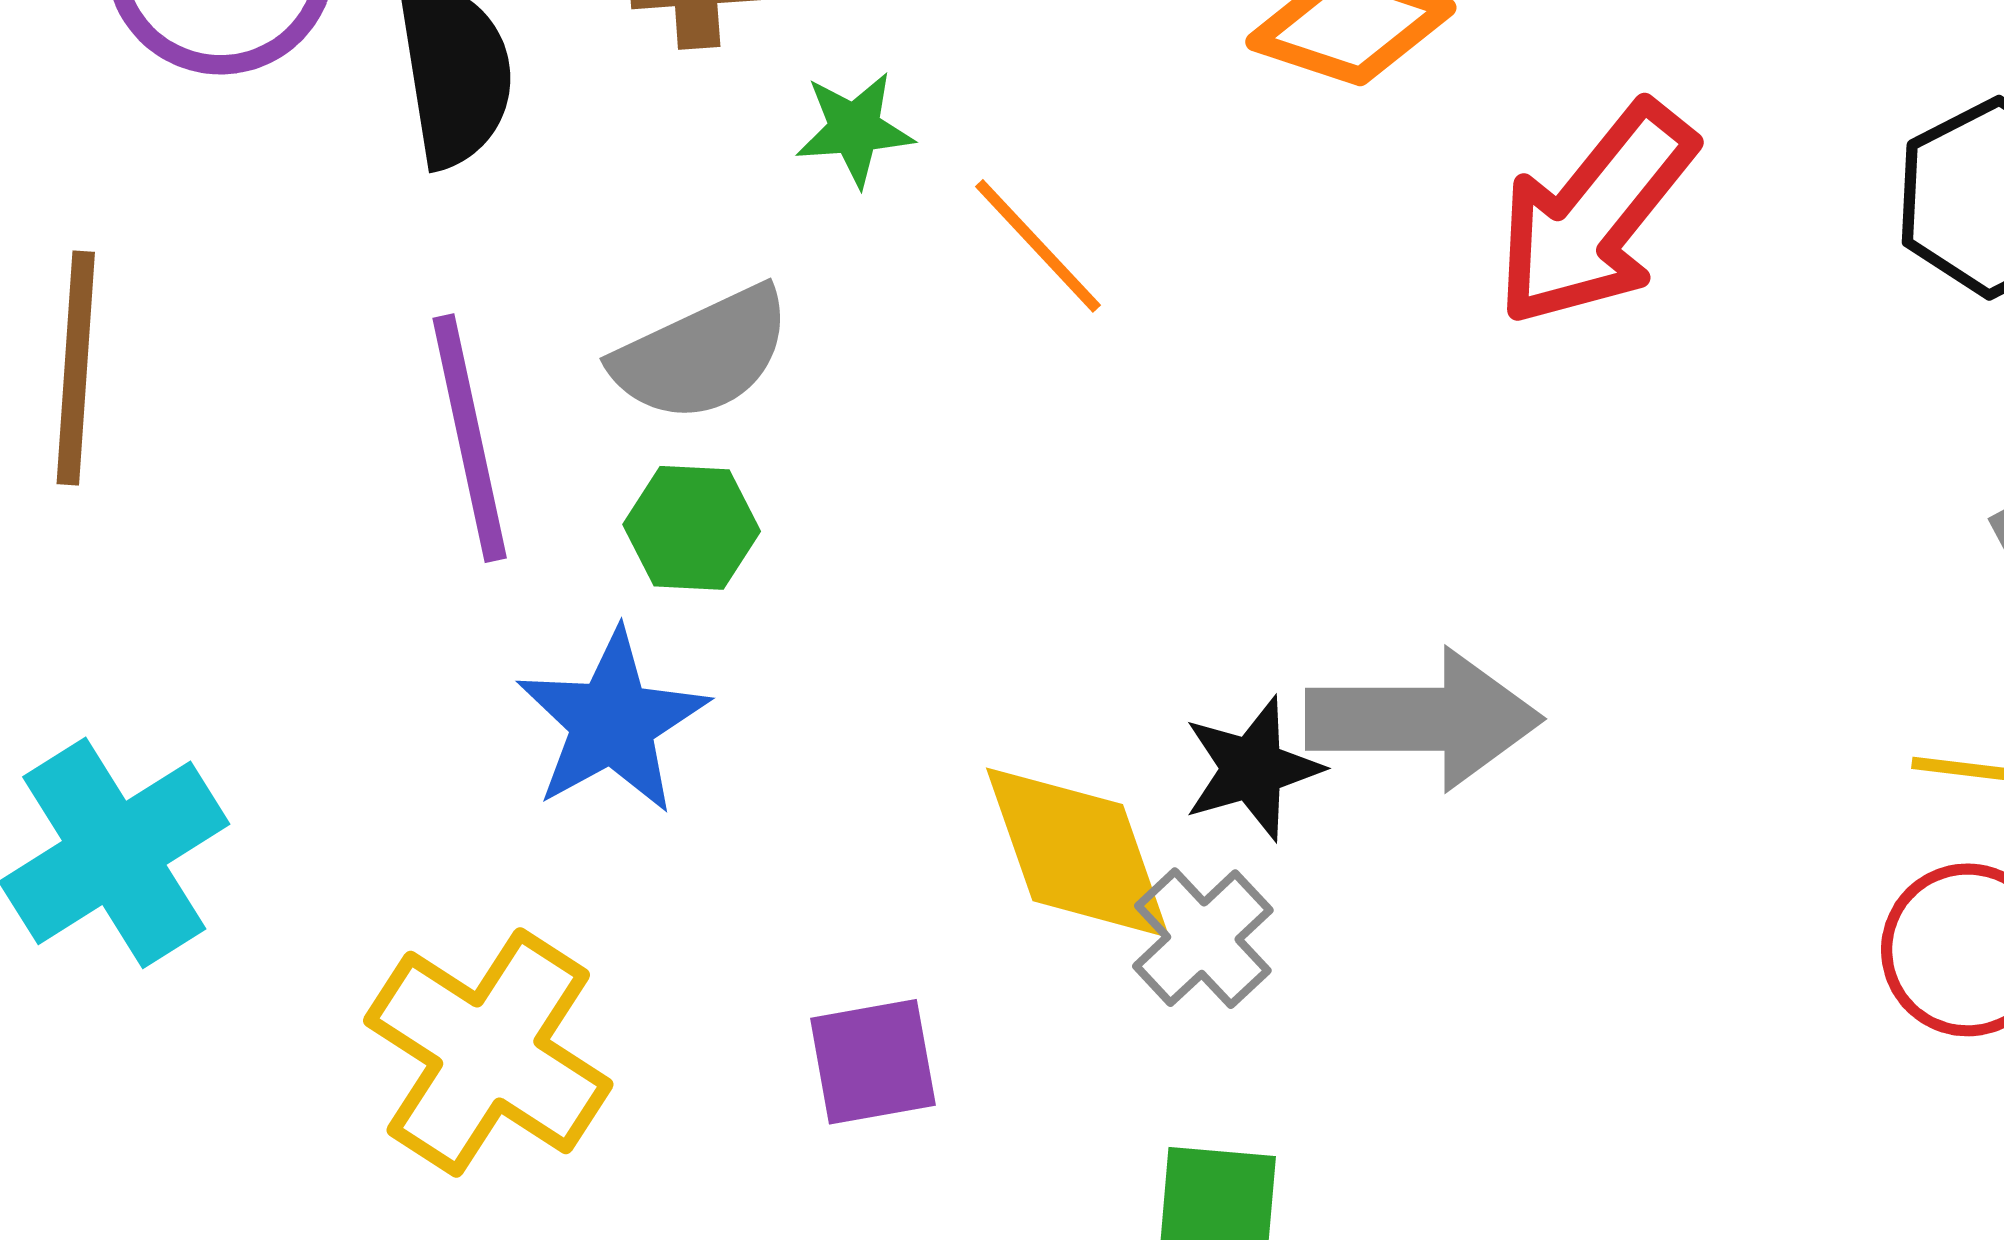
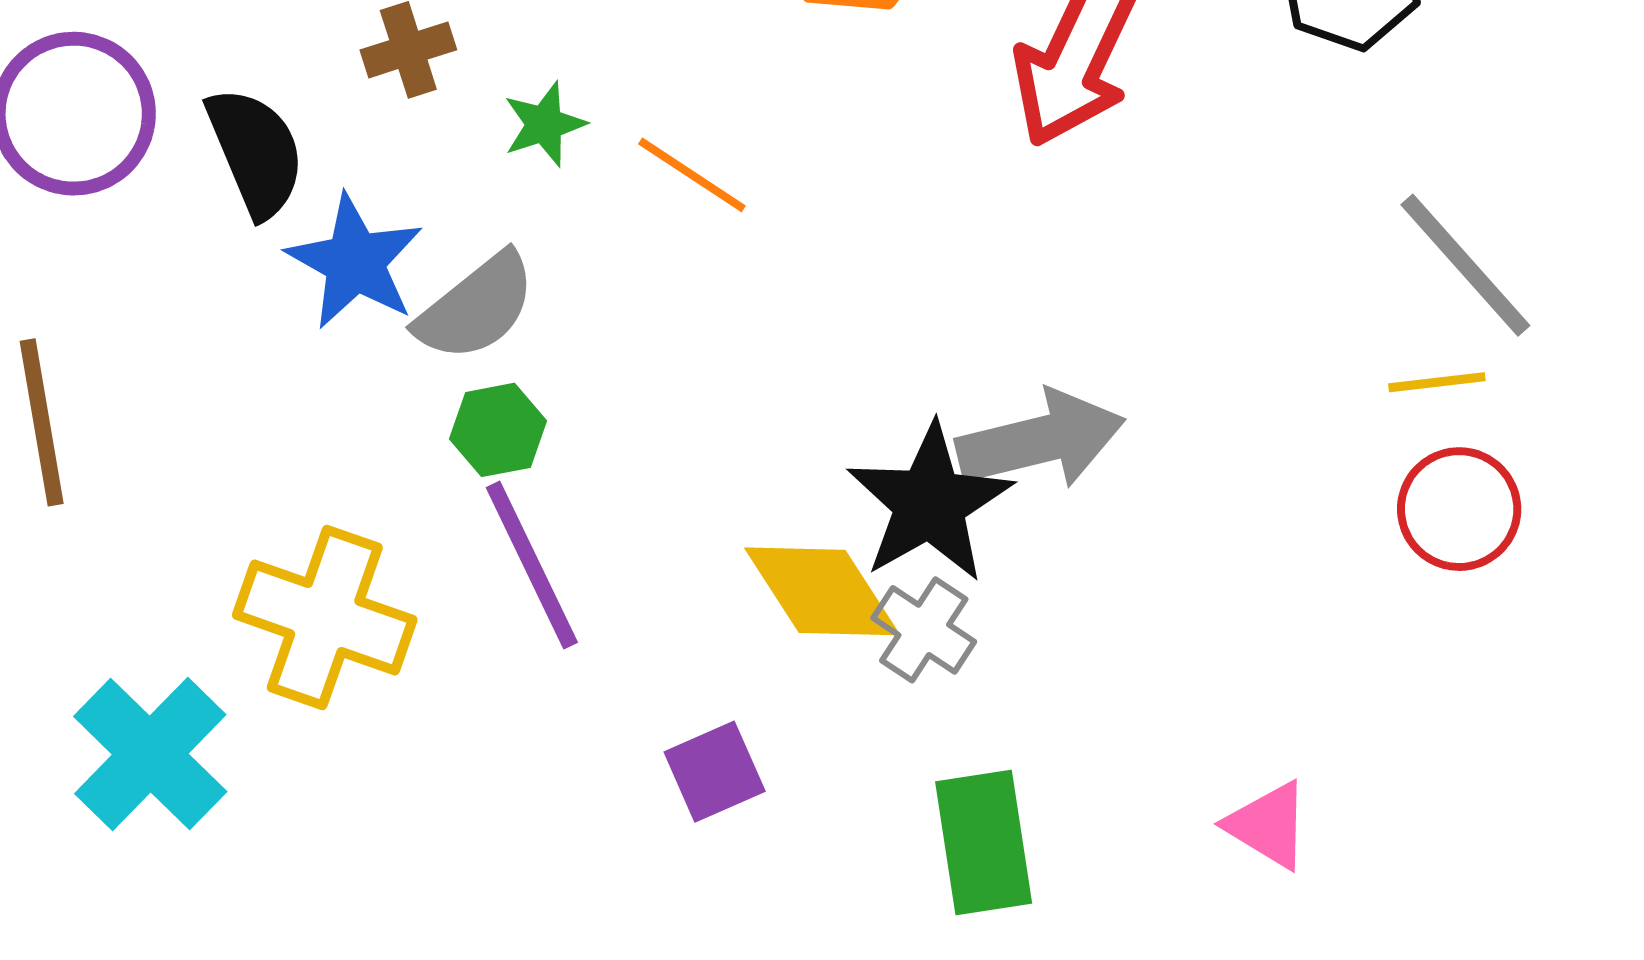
purple line: (470, 438) -> (532, 565), moved
blue star: (612, 722) -> (355, 262), moved
black star: (1252, 769) -> (930, 503), size x1.6
yellow cross: (488, 1053) -> (325, 617), moved

